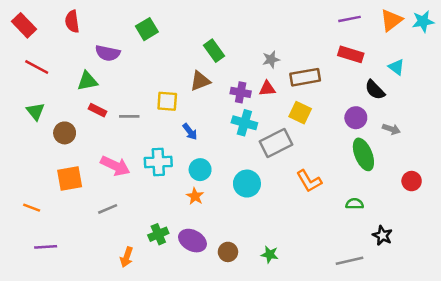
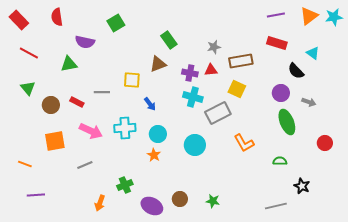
red rectangle: (98, 110) -> (77, 102), moved
purple ellipse: (192, 241) -> (152, 206), moved

